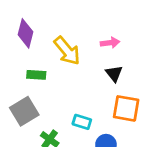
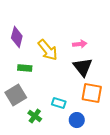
black triangle: (114, 74) -> (83, 67), size x1.5

